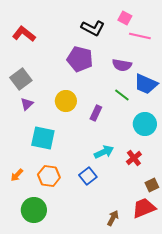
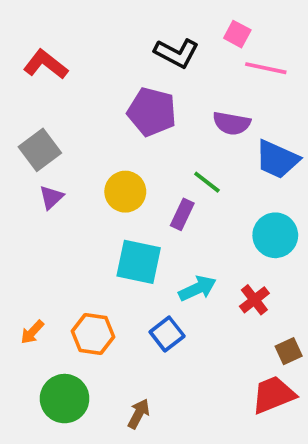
green line: (122, 95) -> (207, 182), moved
cyan square: (43, 138) -> (139, 262), moved
brown arrow: (113, 218) -> (139, 414), moved

